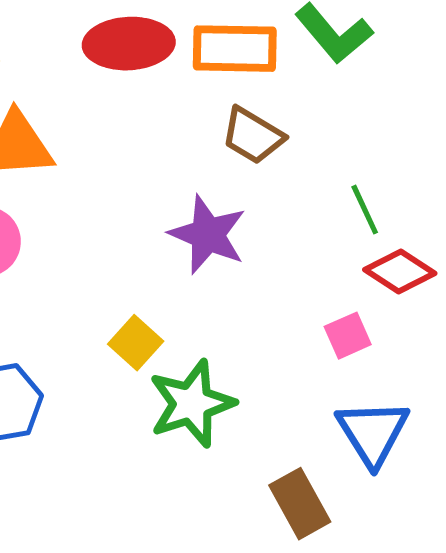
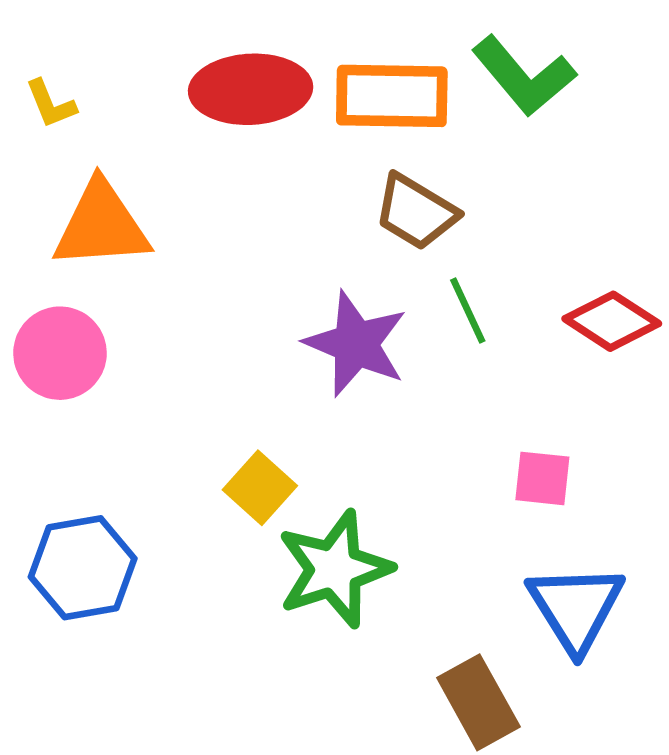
green line: (365, 210) -> (468, 311), moved
red diamond: (400, 272) -> (612, 321), moved
pink square: (348, 336) -> (542, 478), turned 30

